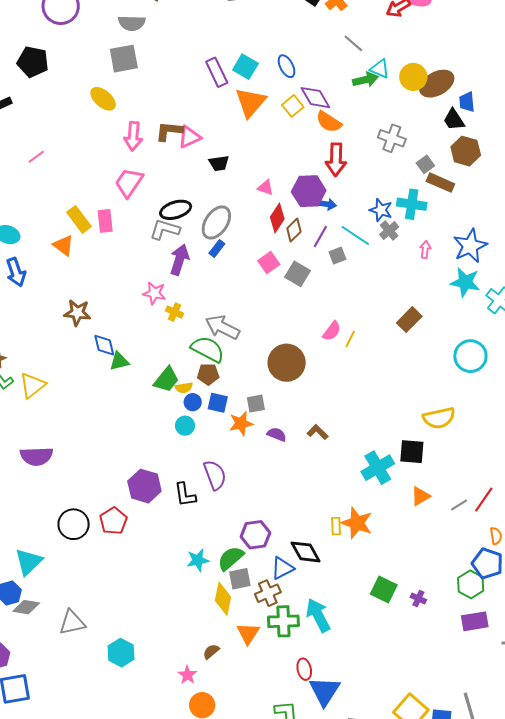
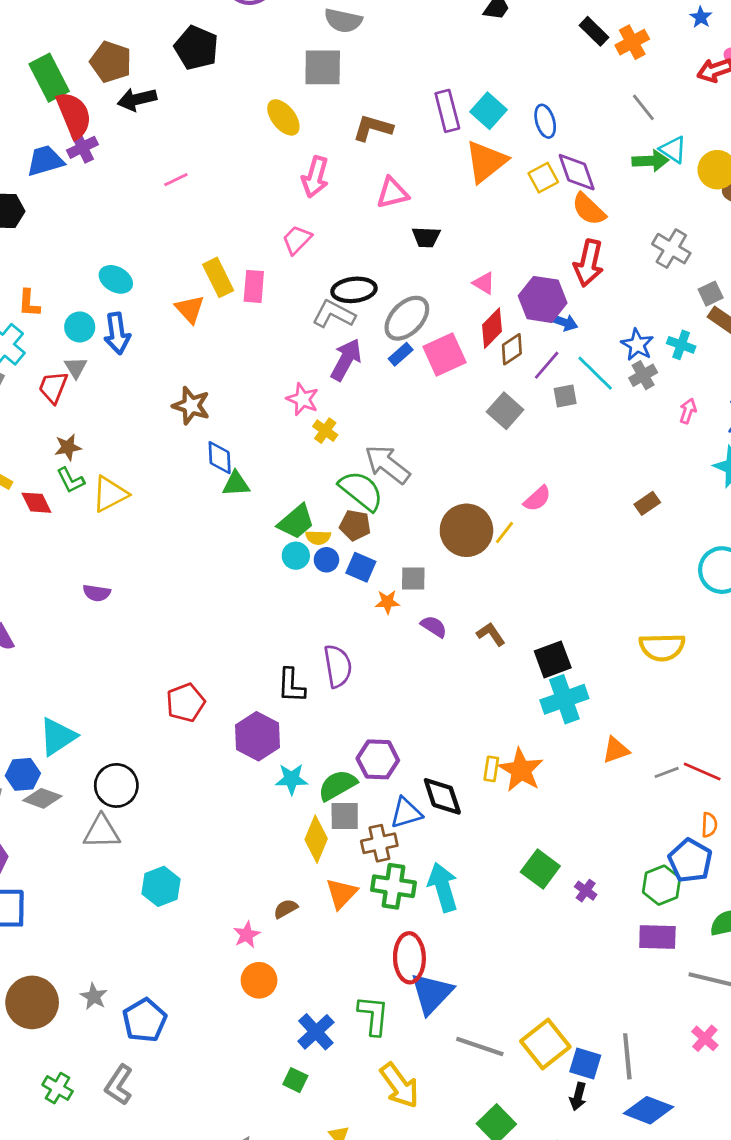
brown L-shape: (169, 131) -> (373, 128), moved
pink trapezoid: (129, 182) -> (297, 240), size x0.7
cyan cross: (412, 204) -> (681, 345), size x0.7
pink square: (269, 263) -> (445, 354), moved, size x1.4
brown rectangle: (409, 320) -> (647, 503), size x0.7
yellow line: (350, 339) -> (504, 532), moved
orange star: (241, 423) -> (387, 602), size x0.7
cyan circle: (185, 426) -> (296, 556), moved
black square: (412, 452) -> (553, 659), moved, turned -36
purple semicircle: (37, 456) -> (97, 593), size x0.6
purple hexagon: (144, 486) -> (258, 736), moved
red line: (484, 500) -> (702, 771), turned 68
black circle: (74, 524) -> (116, 785), moved
red ellipse: (304, 669) -> (409, 958), size x1.6

